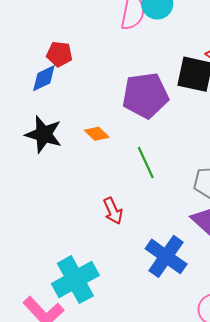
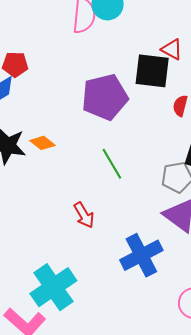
orange diamond: (97, 134) -> (42, 143), moved
blue cross: (166, 256) -> (141, 255), turned 33

